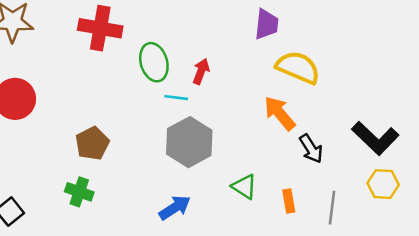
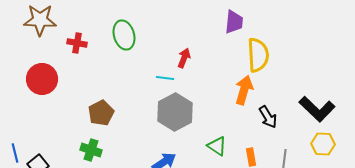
red cross: (100, 28) -> (77, 43), moved, size x0.6
green ellipse: (154, 62) -> (124, 35), moved
yellow semicircle: (298, 67) -> (258, 55), turned 64
orange arrow: (280, 113) -> (244, 90), turned 56

